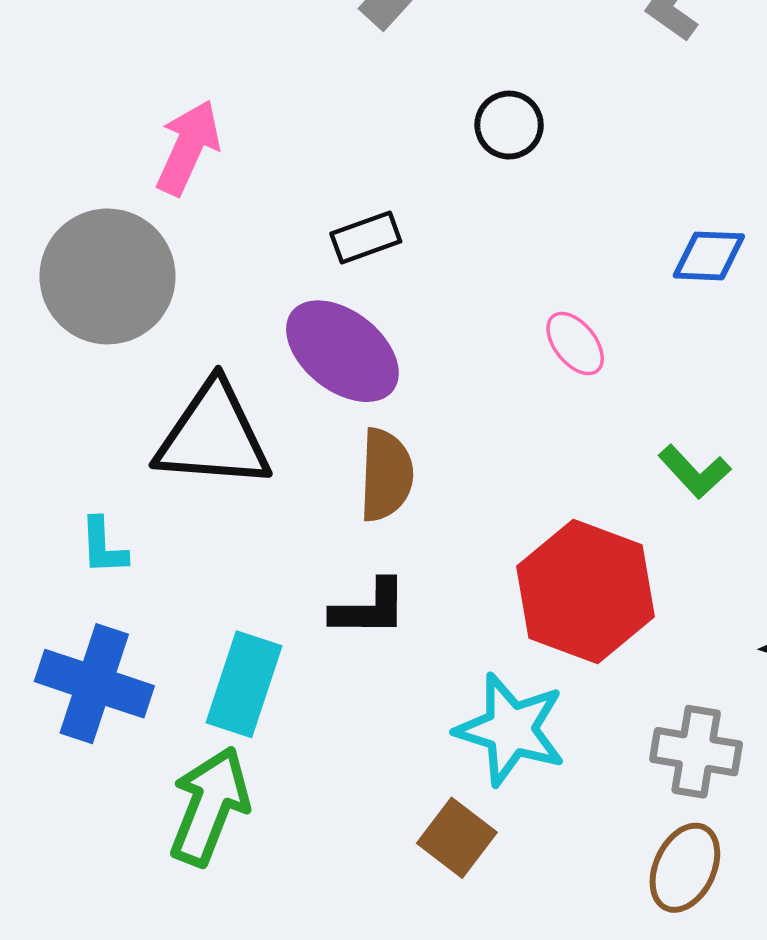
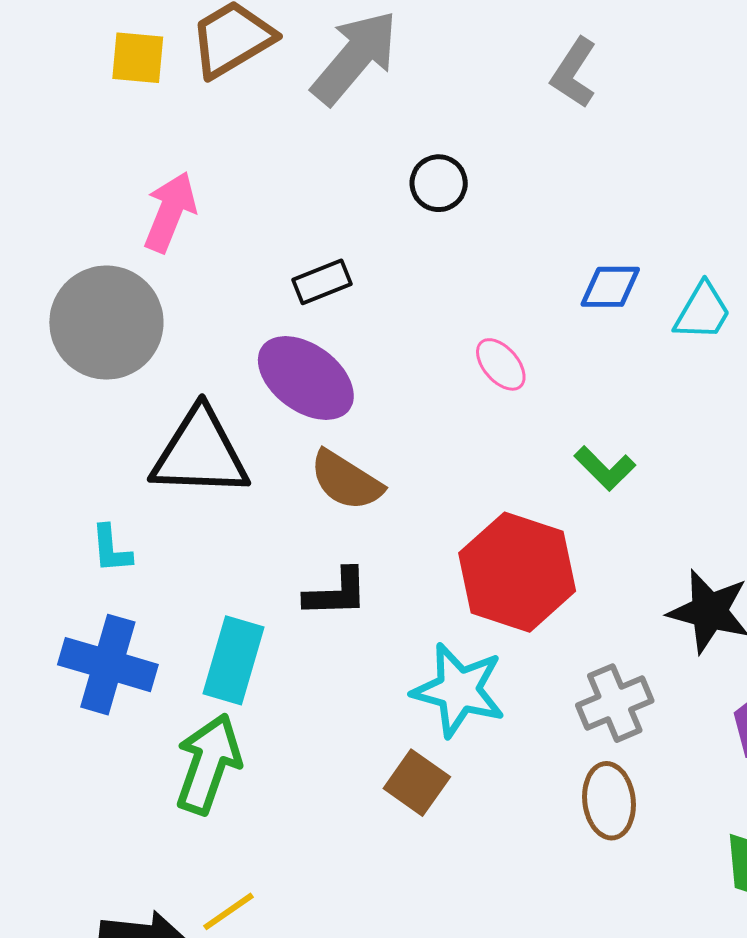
brown semicircle: (386, 475) -> (346, 480), turned 122
gray cross: (696, 752) -> (615, 703), turned -30
brown ellipse: (685, 868) -> (609, 801), turned -30

